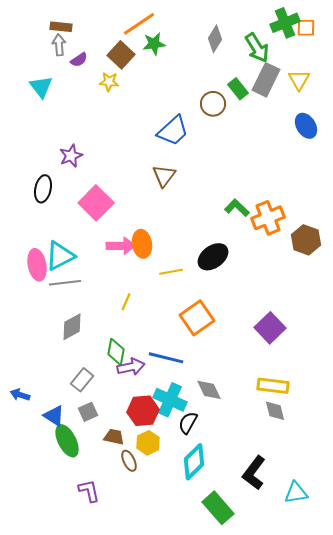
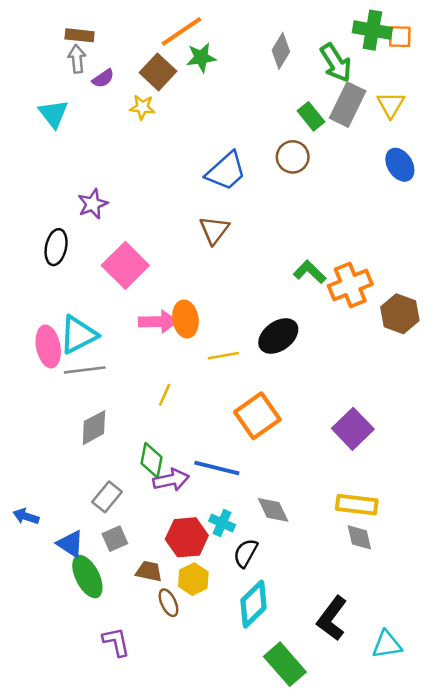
green cross: (285, 23) -> (372, 30), turned 32
brown circle: (213, 104) -> (293, 157), moved
cyan cross: (170, 400) -> (222, 523), size x0.6

